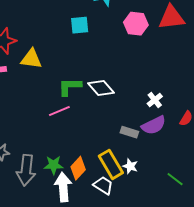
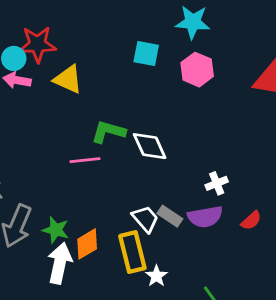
pink hexagon: (136, 24) -> (197, 70), moved
white star: (130, 166) -> (156, 276), moved
white trapezoid: (103, 185) -> (145, 219), moved

